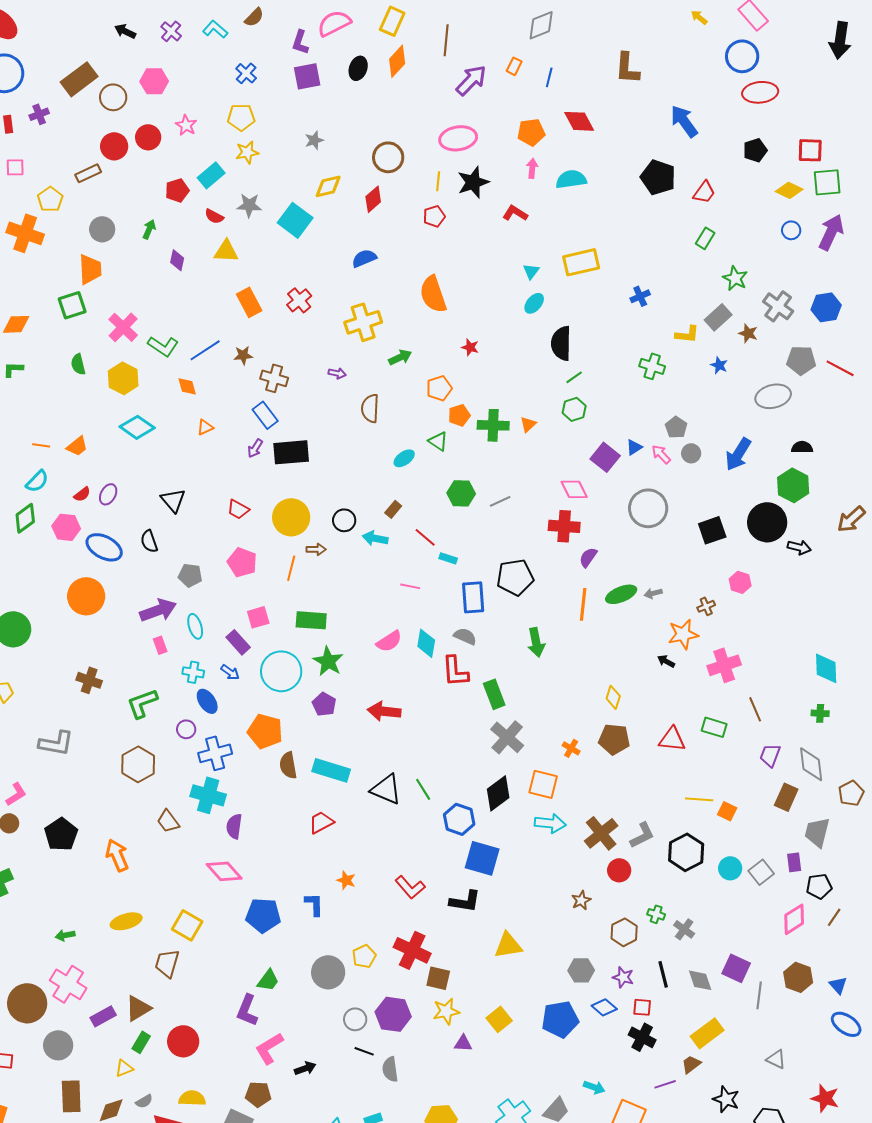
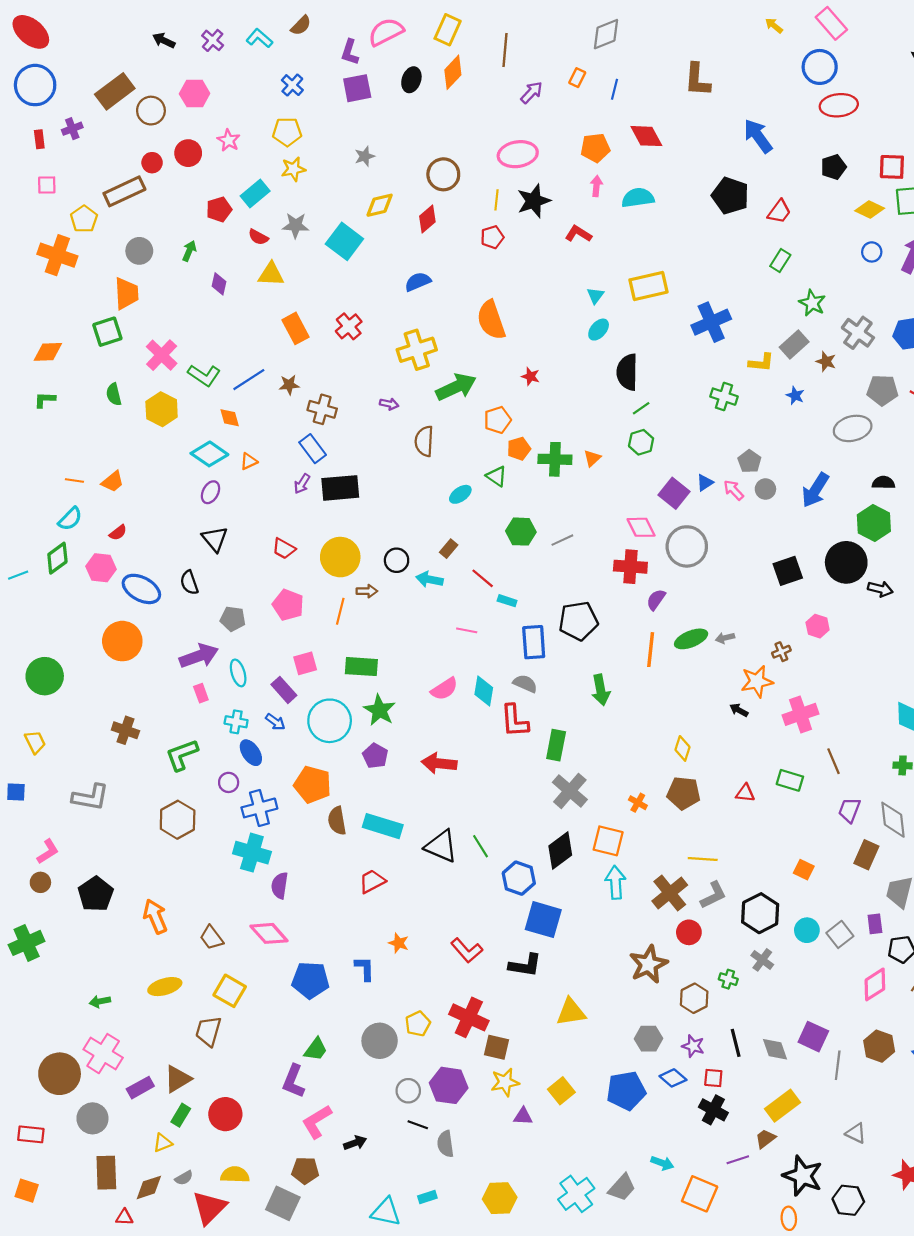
purple arrow: (471, 80) -> (532, 92), size x0.7
red circle: (114, 146) -> (152, 163), size x0.7
brown rectangle: (88, 173) -> (124, 191), size x1.5
blue cross: (640, 296) -> (711, 322), size x1.8
green arrow: (400, 357) -> (456, 387), size x1.6
cyan diamond: (137, 427) -> (209, 454), moved
purple ellipse: (108, 494) -> (210, 492), moved
gray circle: (648, 508) -> (687, 546), moved
green rectangle: (494, 694) -> (556, 745), turned 32
red triangle: (672, 739) -> (745, 793), size x0.7
yellow line: (699, 799) -> (703, 859), moved
brown trapezoid: (168, 821) -> (212, 938), moved
cyan arrow: (550, 823) -> (616, 882), turned -100
brown star: (581, 900) -> (648, 964), size x1.8
gray cross: (684, 929) -> (762, 960), moved
black star: (726, 1099) -> (803, 1176), size x1.4

